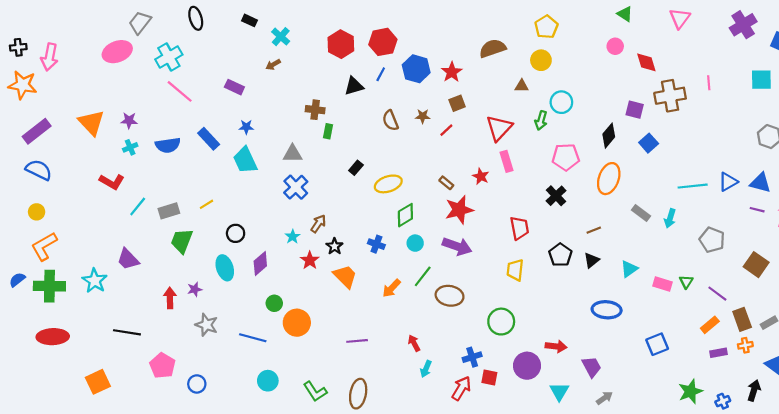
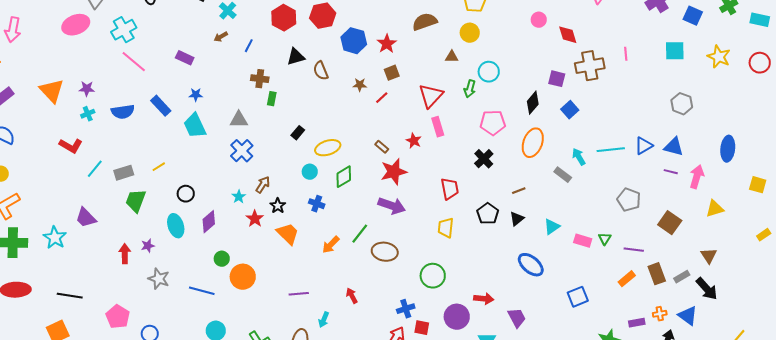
blue line: (381, 74) -> (249, 46), moved
brown semicircle: (390, 120) -> (321, 71), moved
cyan arrow: (670, 218) -> (579, 157), moved, turned 132
cyan circle: (415, 243) -> (310, 172), moved
purple line: (717, 294) -> (634, 250), turned -30
blue ellipse: (607, 310) -> (531, 265), turned 36
black line: (127, 332) -> (70, 296), moved
orange cross: (745, 345) -> (660, 314), moved
purple rectangle: (718, 353) -> (637, 323), moved
cyan arrow: (426, 369) -> (324, 320), moved

